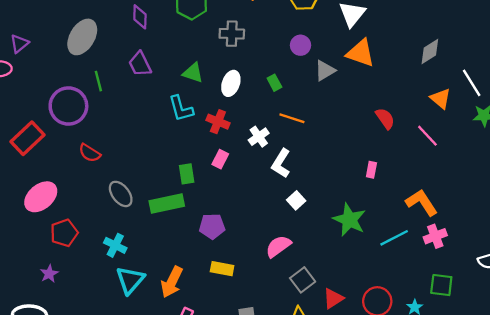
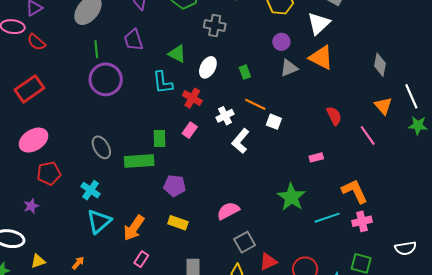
purple circle: (300, 45) -> (281, 42), moved
gray diamond: (430, 52) -> (380, 65), turned -55
purple circle: (68, 106) -> (106, 79), moved
red semicircle: (90, 153) -> (36, 42), moved
pink rectangle: (371, 170) -> (316, 157), turned 56
white square: (296, 200) -> (274, 122), moved, turned -35

